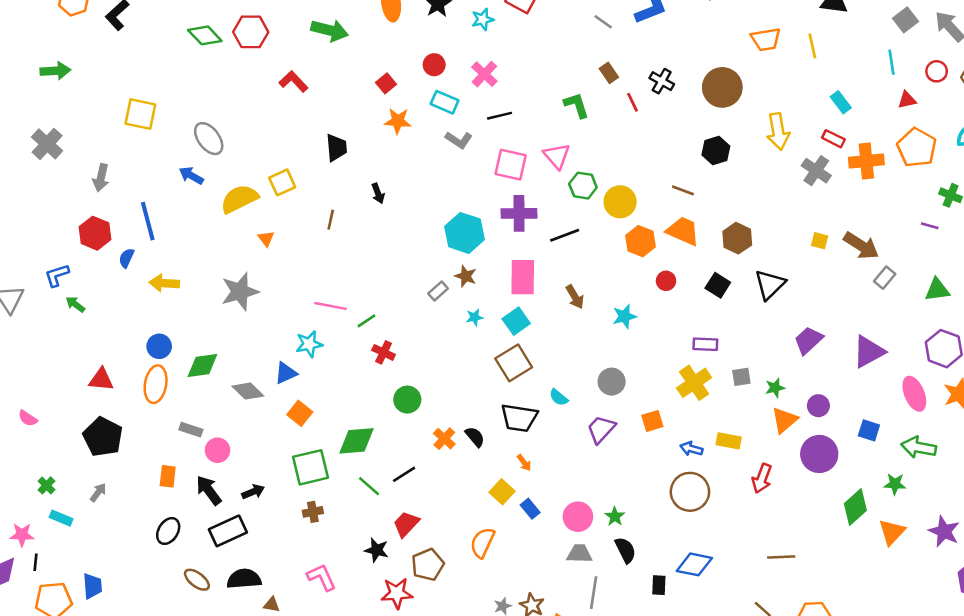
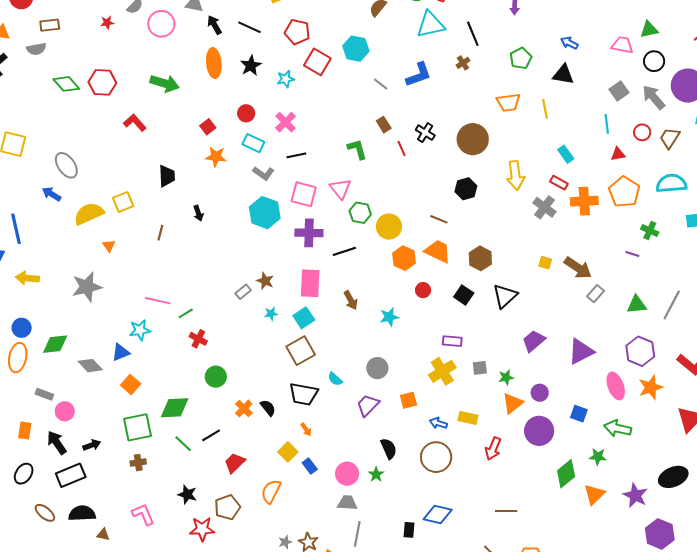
cyan hexagon: (464, 233) -> (265, 213), moved
red trapezoid: (406, 524) -> (235, 463), moved
black semicircle: (625, 550) -> (389, 449), moved

